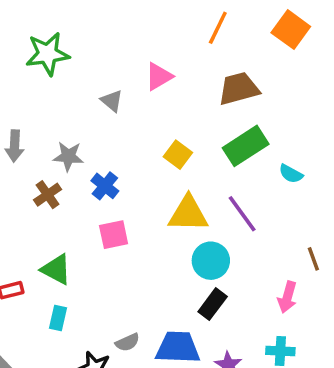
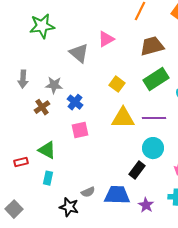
gray triangle: (112, 101) -> (79, 53), size x1.5
purple line: (242, 214) -> (154, 118), turned -55
cyan circle: (211, 261) -> (153, 148), moved

